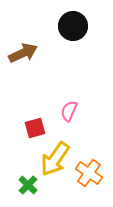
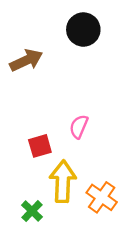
yellow arrow: (55, 159) -> (63, 181), turned 147

